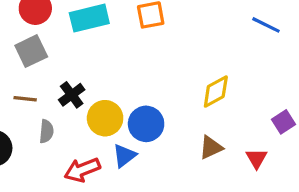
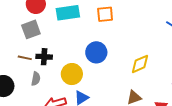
black cross: (72, 95) -> (44, 57), moved, turned 35
blue circle: (146, 124) -> (96, 52), moved

